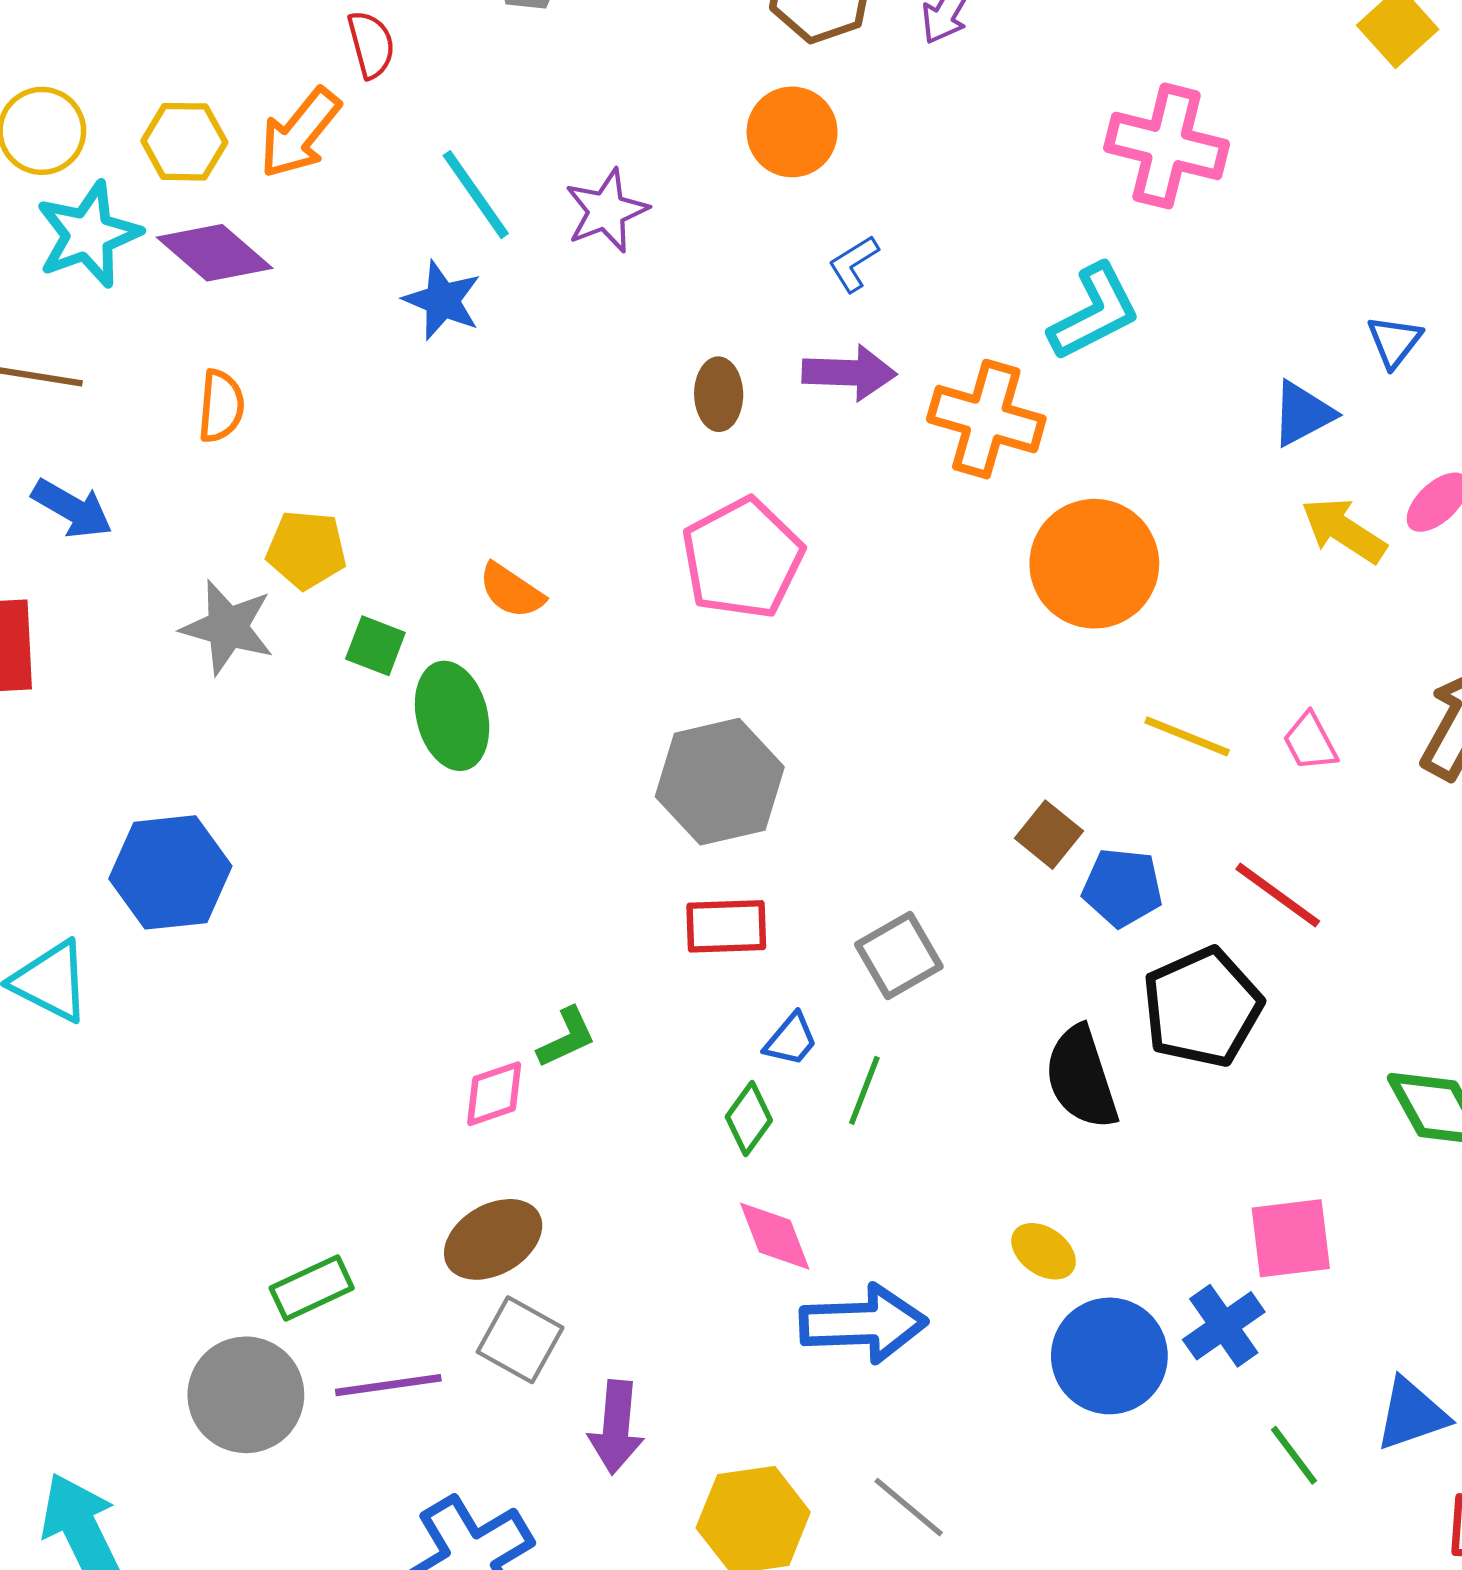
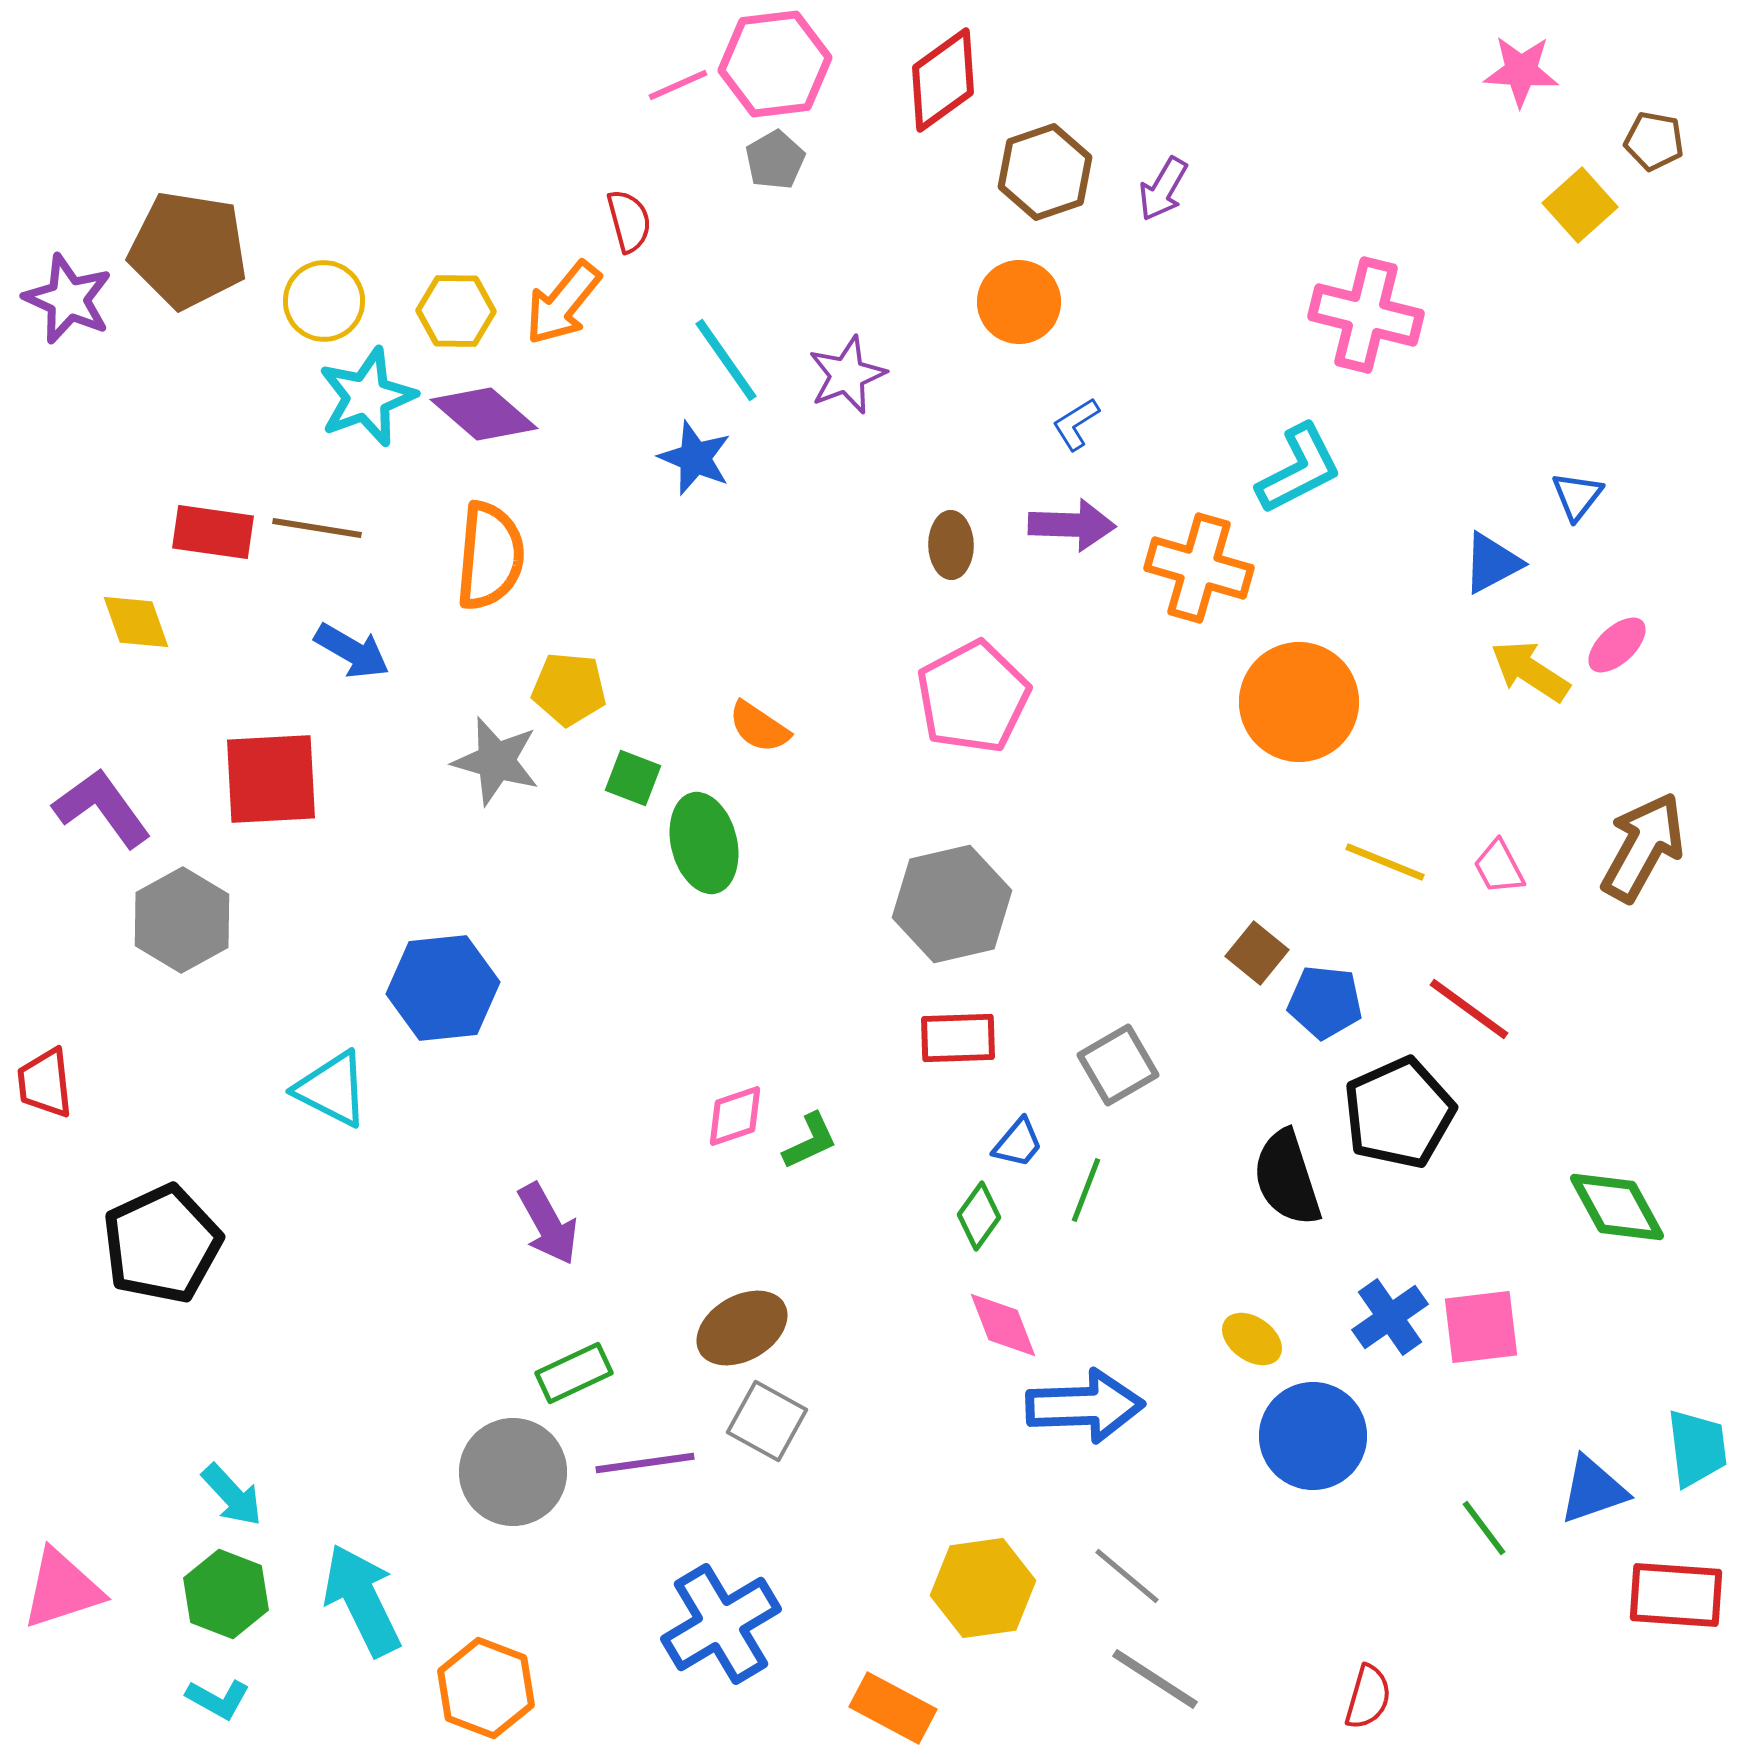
orange semicircle: (221, 406) -> (490, 556), size x1.6
pink diamond: (494, 1094) -> (735, 1116), moved
blue cross: (1224, 1326) -> (1390, 1317), moved
purple arrow: (616, 1427) -> (548, 1224), moved, turned -34

